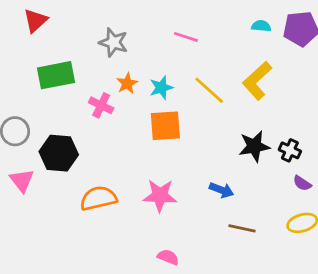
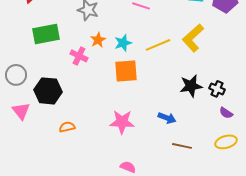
yellow line: (209, 90) -> (158, 45), turned -65
orange semicircle: (98, 198) -> (67, 127), moved, size x0.6

